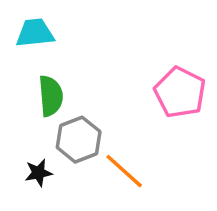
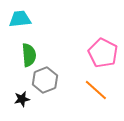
orange line: (124, 171) -> (96, 90), moved

